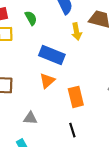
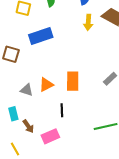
blue rectangle: (52, 55) -> (41, 36), moved, turned -55
orange triangle: (47, 81) -> (46, 85), moved

